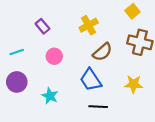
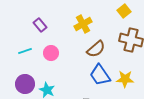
cyan line: (17, 52) -> (25, 51), moved
blue trapezoid: (91, 80) -> (100, 75), moved
purple circle: (17, 82) -> (25, 84), moved

